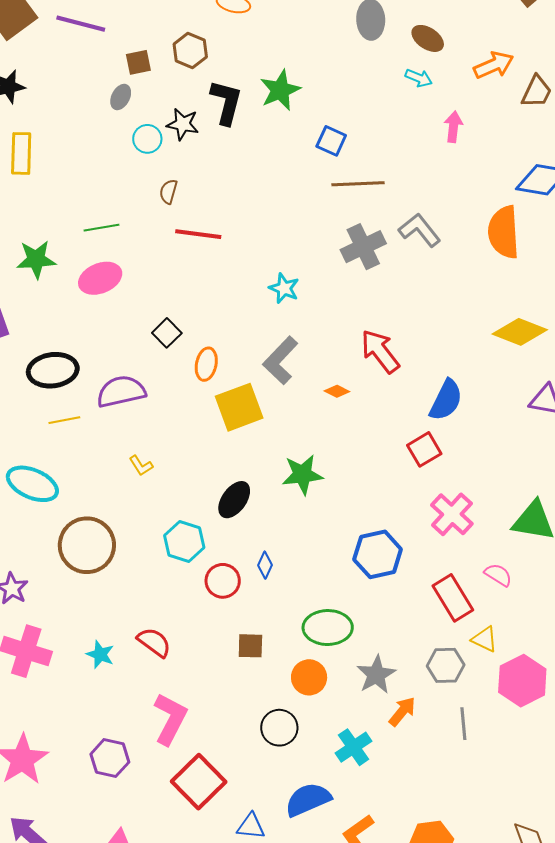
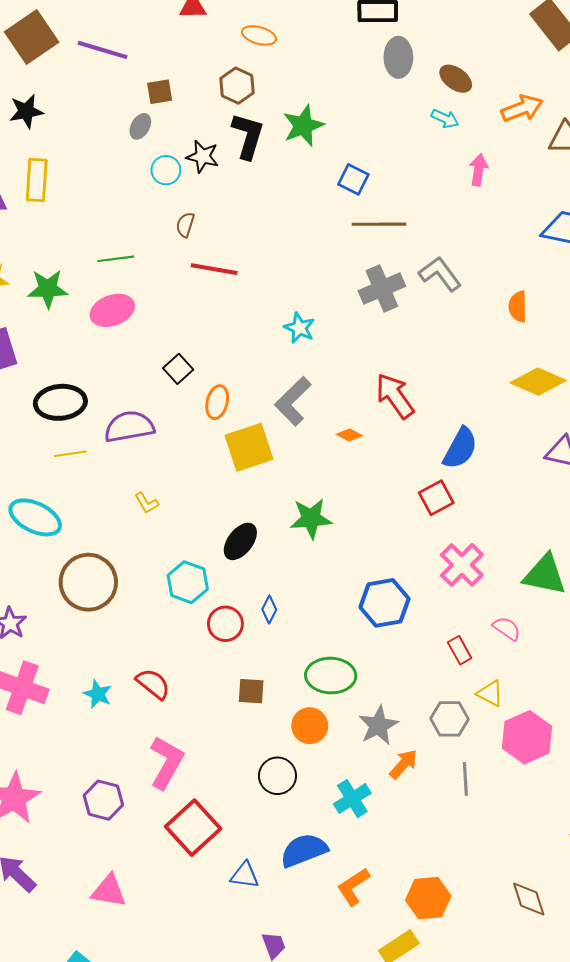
brown hexagon: (190, 51) -> (237, 86), moved
orange semicircle: (504, 232) -> (518, 307), moved, size x0.6
red rectangle: (453, 598) -> (460, 650), size x0.6

